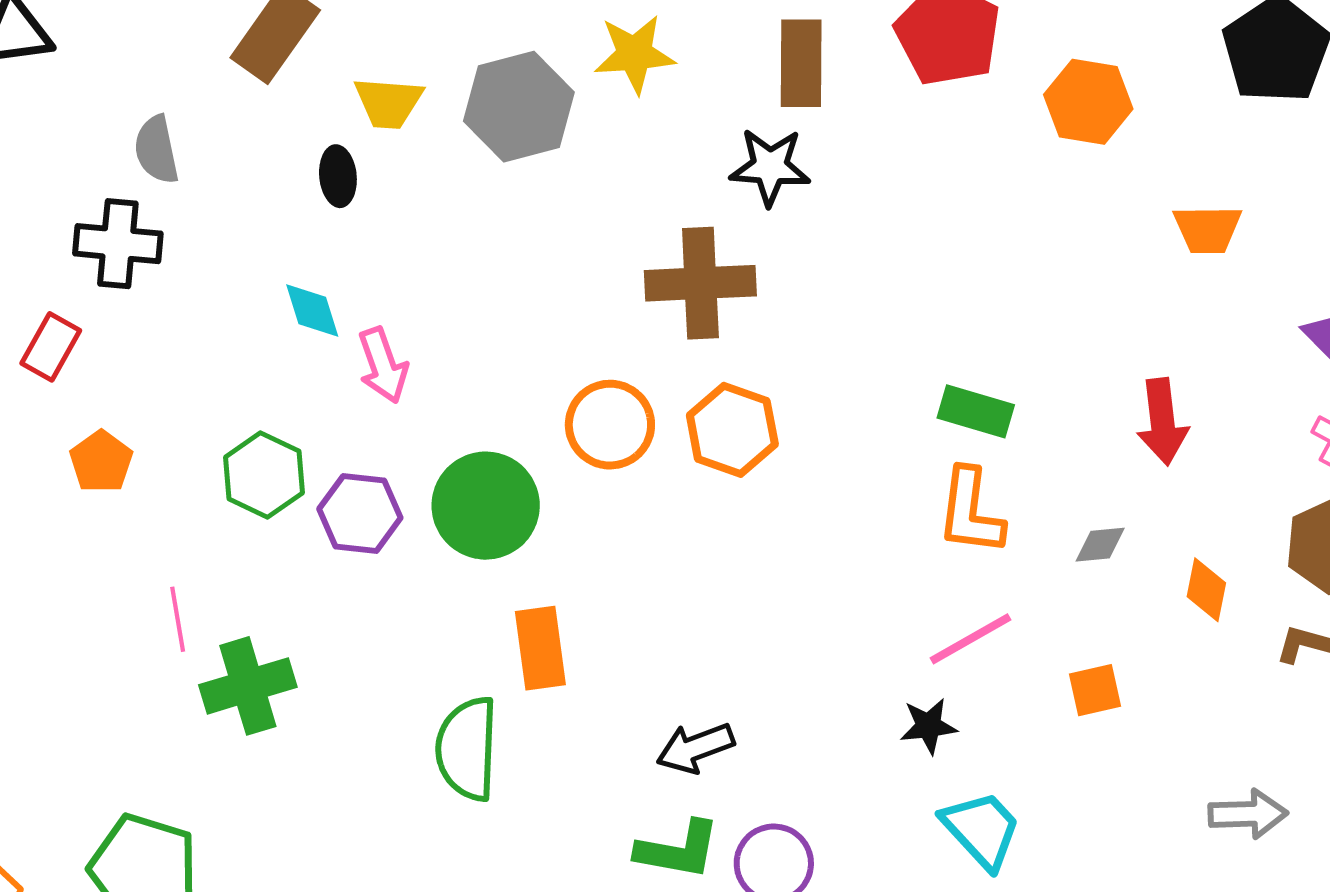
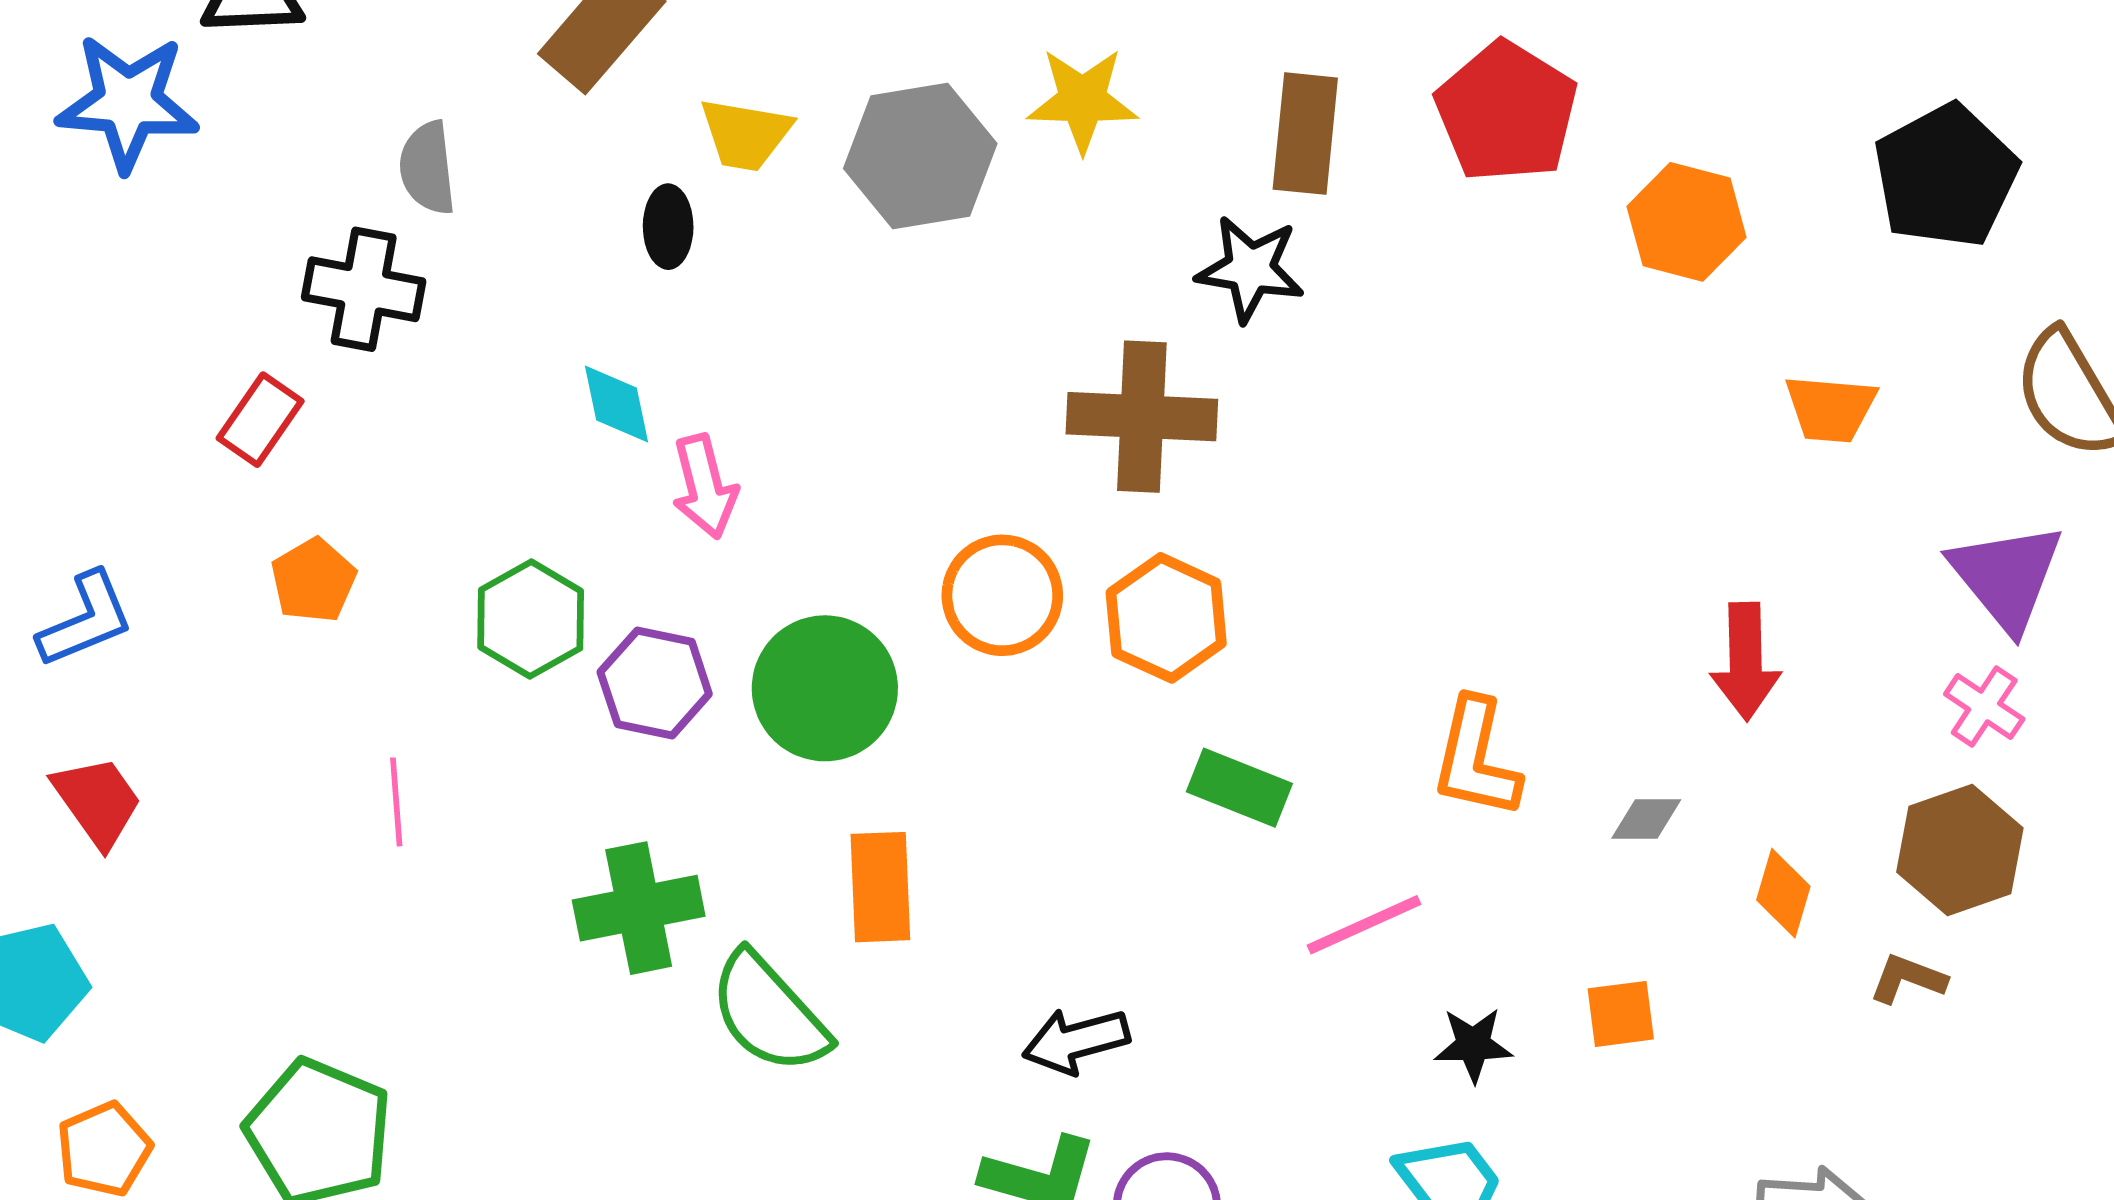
green rectangle: (976, 411) -> (1239, 788), moved
pink line: (970, 639) -> (1364, 925), moved
green cross: (248, 686) -> (639, 908), moved
black star: (929, 726) -> (1473, 1045), moved
green semicircle: (467, 749) -> (769, 1013), turned -50

